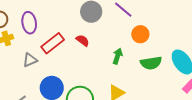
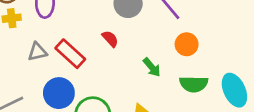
red rectangle: (53, 43) -> (70, 54), moved, turned 70
green arrow: (118, 56) -> (152, 67), turned 112

